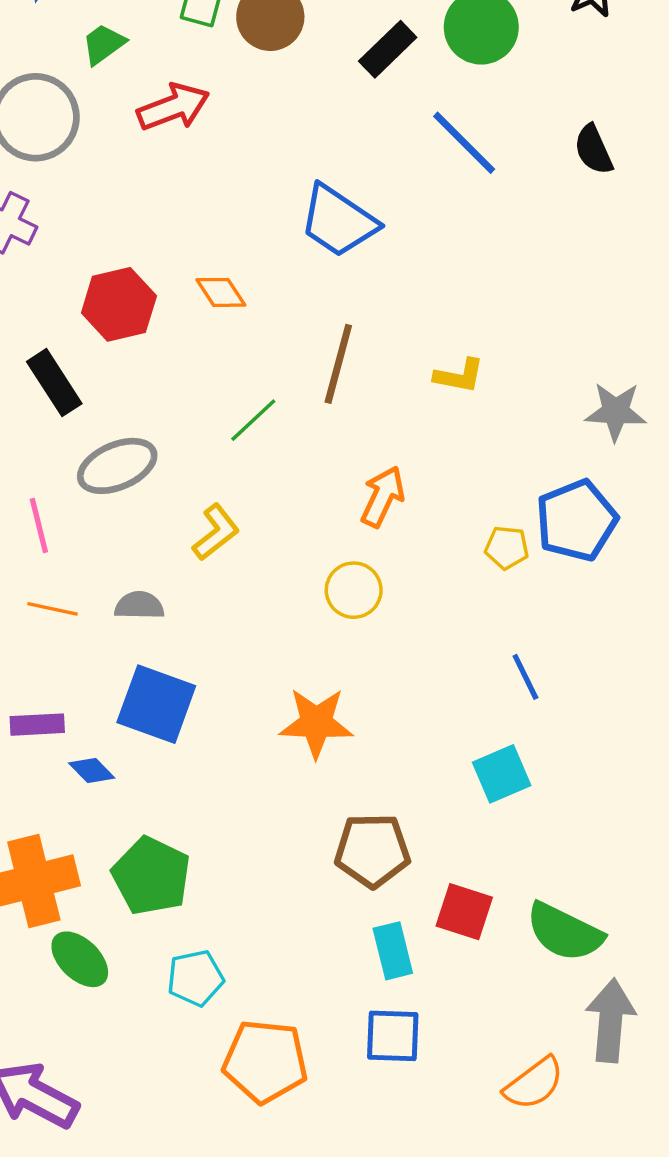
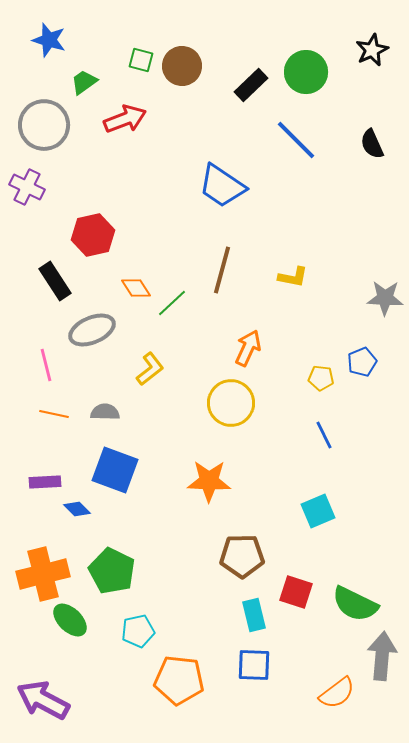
orange diamond: (221, 292) -> (136, 288), moved
blue pentagon: (576, 520) -> (362, 362), size x0.6
yellow circle: (354, 590) -> (231, 403), size x1.4
blue line: (525, 677) -> (324, 435), moved

